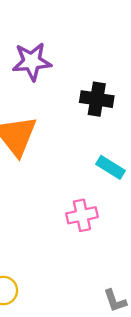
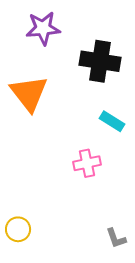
black cross: (97, 99) -> (100, 61), size x1.4

